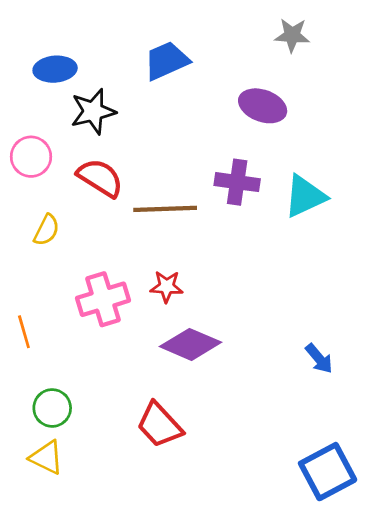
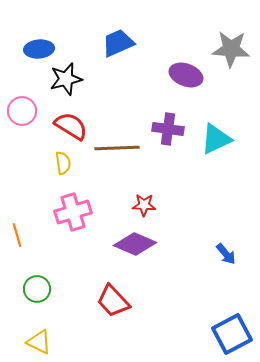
gray star: (292, 35) -> (231, 49), moved, size x1.5
yellow semicircle: (47, 230) -> (63, 163), moved, turned -35
red star: (167, 287) -> (144, 205), moved
yellow triangle: (47, 457) -> (39, 342), moved

